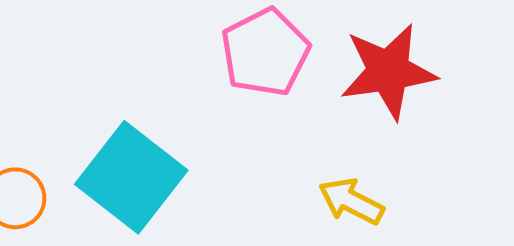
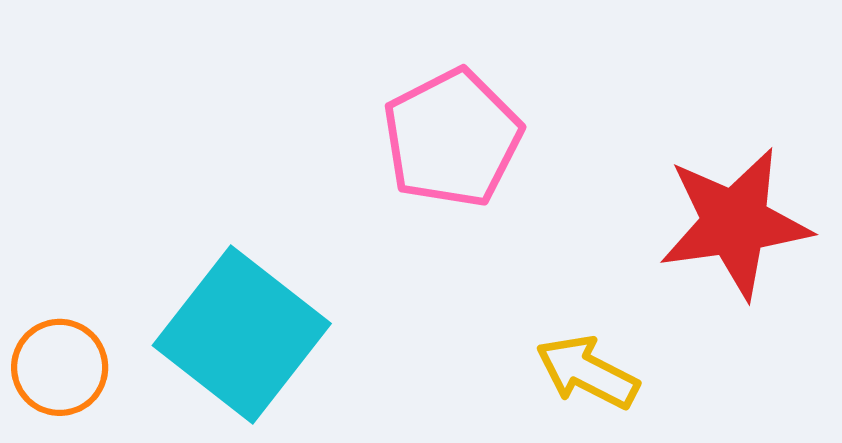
red star: (388, 71) -> (735, 223), moved

